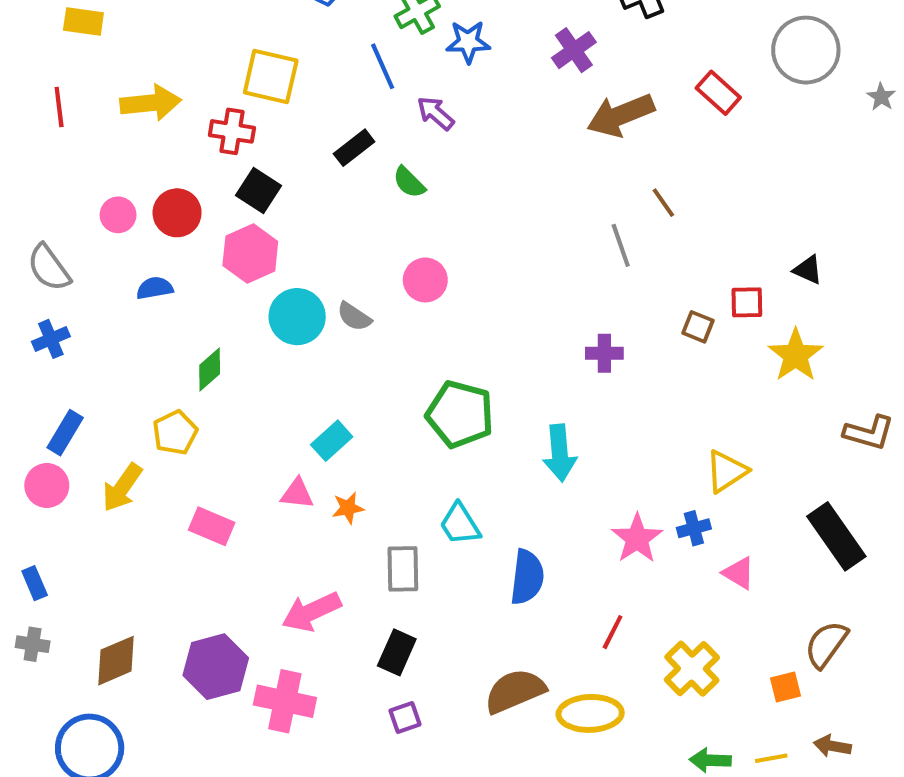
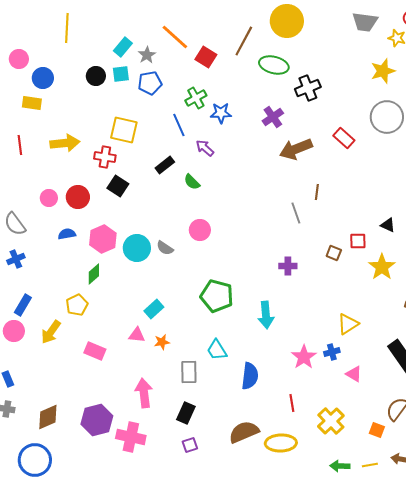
brown line: (663, 203) -> (317, 192), turned 42
pink hexagon: (250, 254) -> (103, 239), moved
pink arrow: (311, 612) -> (144, 393), turned 108
red line: (613, 632) -> (292, 403), turned -36
orange square: (786, 687) -> (377, 430), turned 35

